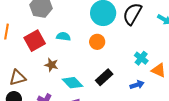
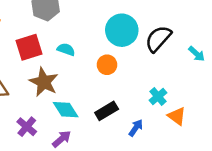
brown star: (51, 65) -> (44, 82), size x1.6
blue arrow: (137, 85) -> (136, 128), moved, turned -48

